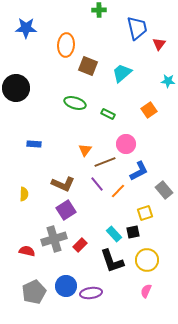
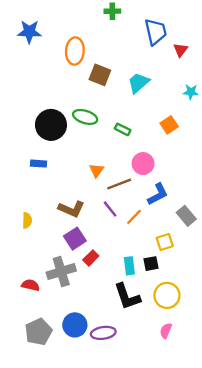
black circle: (16, 88) -> (51, 125), moved
cyan rectangle: (114, 234) -> (129, 266), turned 35
red rectangle: (80, 245) -> (91, 258), moved

